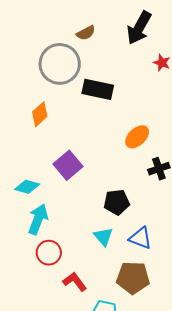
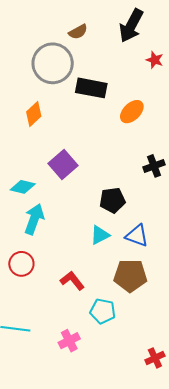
orange ellipse: (137, 137) -> (132, 112), moved
cyan triangle: (103, 237) -> (100, 235), turned 45
red circle: (49, 253) -> (21, 264), moved

